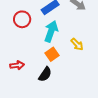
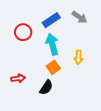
cyan arrow: (51, 31) -> (52, 44), turned -35
yellow arrow: (77, 44) -> (78, 57), turned 48

